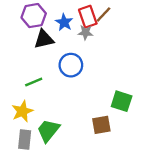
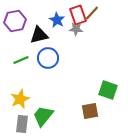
purple hexagon: (34, 16) -> (15, 21), moved
blue circle: (71, 65) -> (48, 58), moved
green line: (34, 82) -> (21, 60), moved

